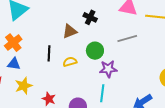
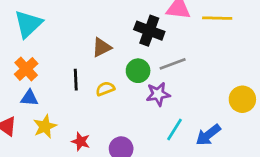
black cross: (90, 17) -> (149, 31), moved, size x1.5
gray line: (127, 39) -> (173, 64), moved
cyan line: (102, 93) -> (174, 130), moved, turned 30

